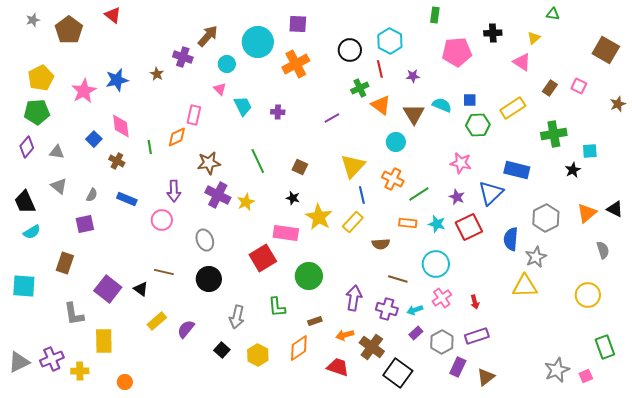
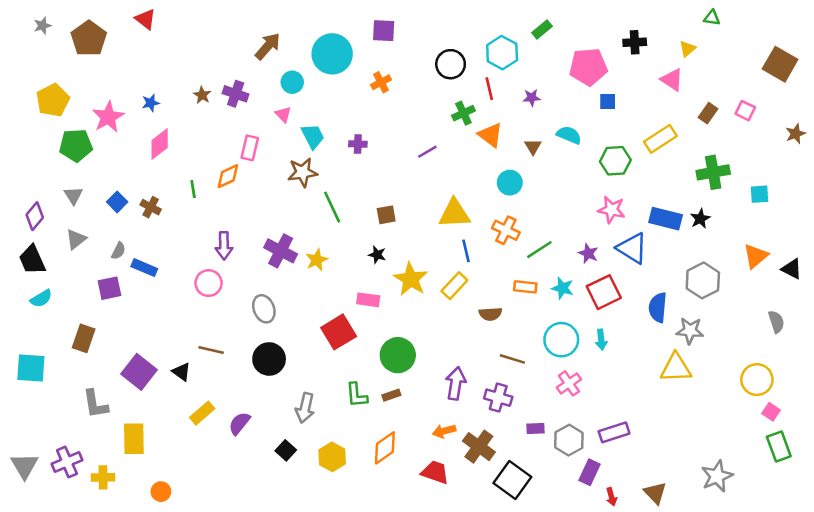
green rectangle: (435, 15) -> (542, 29), moved, turned 42
purple cross: (183, 57) -> (236, 94), moved
orange cross: (296, 64) -> (381, 82), size x0.6
blue star: (117, 80) -> (151, 103), size x0.6
blue square: (470, 100) -> (608, 102), moved
green pentagon: (37, 112) -> (76, 145), moved
brown triangle: (414, 114) -> (533, 147), size x0.6
pink diamond: (121, 126) -> (160, 144), moved, turned 60
blue square: (94, 139) -> (117, 202), moved
purple diamond: (27, 147) -> (35, 216), moved
gray triangle: (57, 152) -> (73, 195), turned 49
brown star: (209, 163) -> (303, 172), moved
pink star: (461, 163) -> (611, 210), moved
yellow triangle: (353, 166) -> (454, 214), turned 44
brown square: (300, 167) -> (386, 215), turned -35
black star: (573, 170) -> (700, 219), moved
gray triangle: (59, 186) -> (76, 239), turned 42
blue triangle: (491, 193) -> (632, 248), turned -44
blue rectangle: (127, 199) -> (144, 268), moved
orange triangle: (587, 213) -> (756, 256), moved
pink rectangle: (286, 233) -> (368, 300), size x0.7
gray star: (536, 257) -> (690, 331), turned 30
red arrow: (475, 302) -> (611, 497), moved
cyan arrow: (415, 310) -> (601, 340), moved, turned -77
brown rectangle: (315, 321) -> (391, 395), moved
purple rectangle: (416, 333) -> (536, 428), turned 40
gray triangle: (19, 362) -> (24, 466), turned -35
pink square: (586, 376) -> (771, 412), moved, turned -32
brown triangle: (486, 377) -> (655, 493), moved, turned -36

